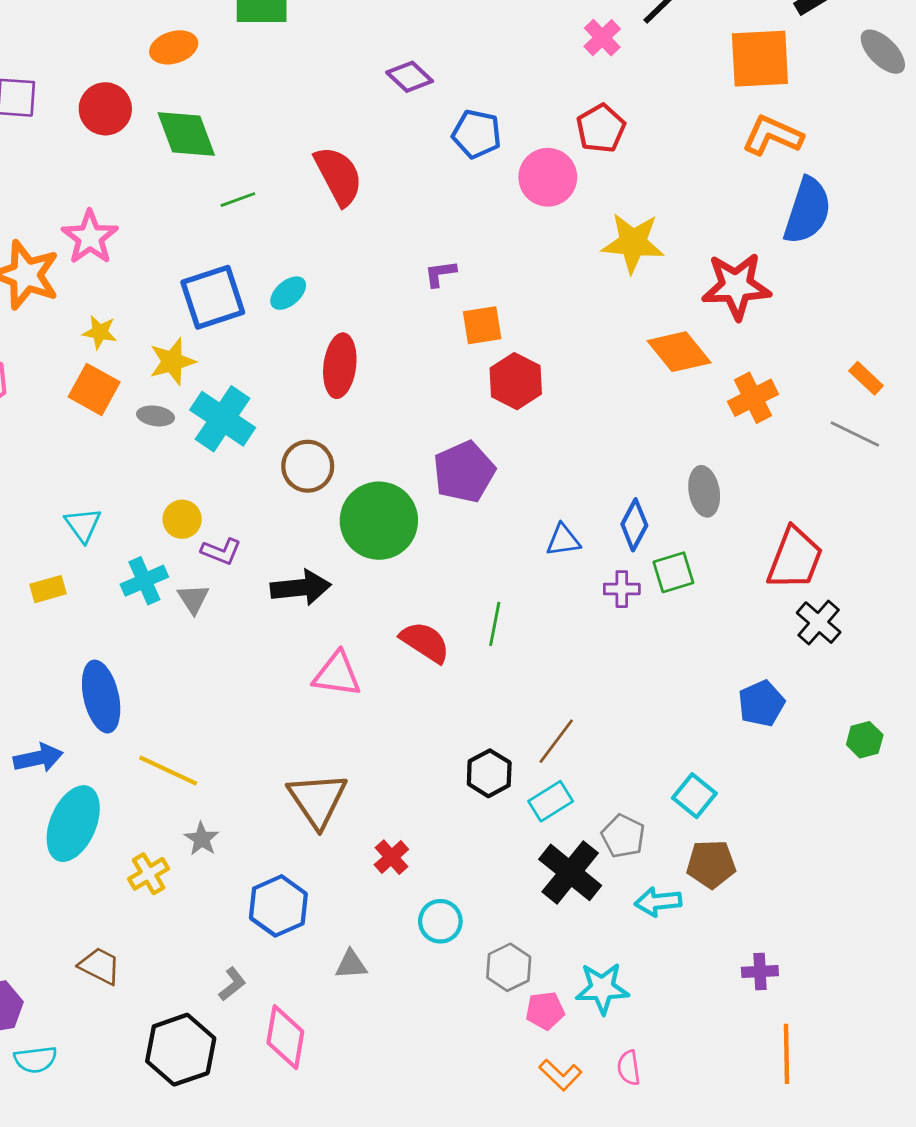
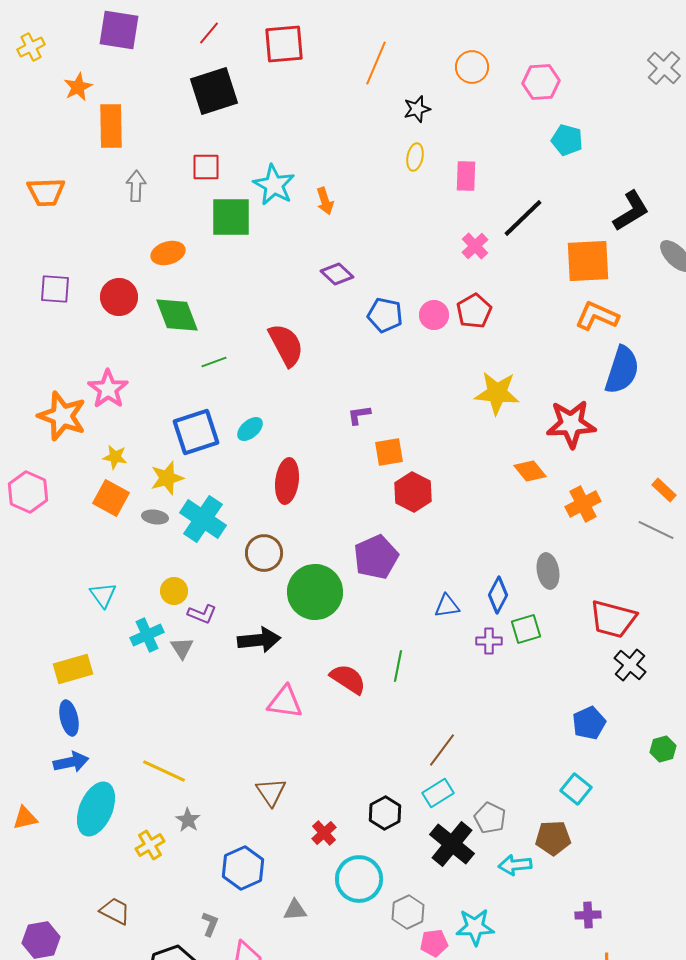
pink circle: (548, 177) -> (434, 315), moved, size x0.7
orange diamond: (679, 352) -> (530, 471), size x0.7
red trapezoid: (795, 558) -> (613, 619), turned 84
yellow rectangle: (48, 589) -> (73, 669), moved, size x1.5
blue ellipse: (101, 697) -> (69, 718), moved, size x0.7
black hexagon: (489, 773) -> (385, 813), moved
cyan square: (694, 796) -> (576, 789), moved
brown triangle: (317, 800) -> (271, 792), size x0.7
cyan circle: (440, 921) -> (359, 879), size x1.5
gray L-shape: (232, 984) -> (210, 924), turned -30

